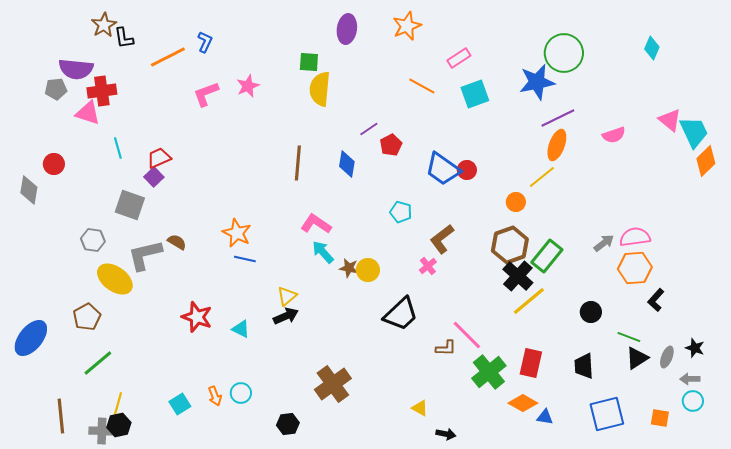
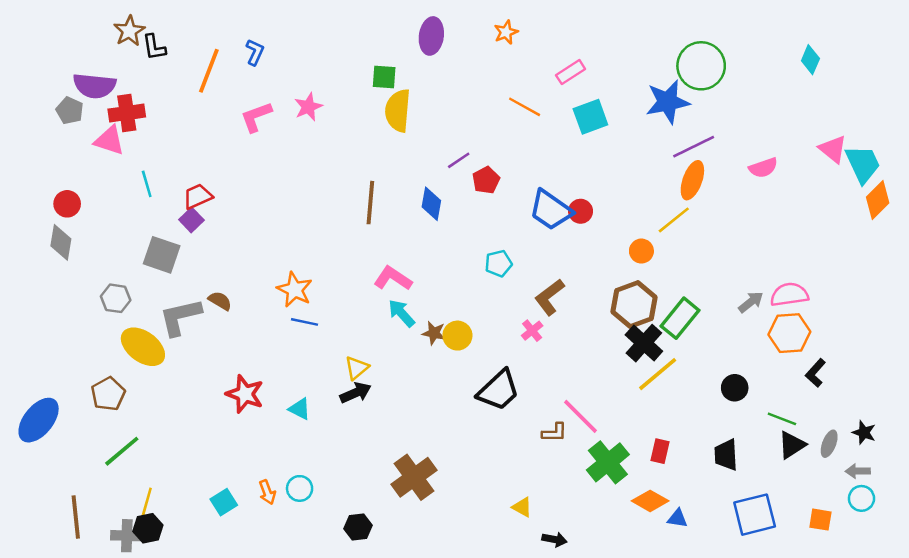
orange star: (407, 26) -> (506, 32), size x0.7
orange line: (168, 57) -> (209, 71), turned -42
gray pentagon: (56, 89) -> (70, 111), turned 30
gray diamond: (29, 190) -> (61, 242), moved
cyan pentagon: (401, 212) -> (498, 263), turned -30
red rectangle: (531, 363) -> (660, 451), size x0.7

